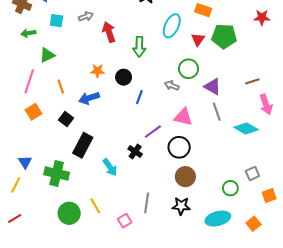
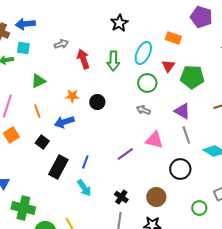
cyan square: (57, 21) -> (23, 48), moved
green pentagon: (224, 36) -> (192, 77), moved
green arrow: (139, 47) -> (113, 61), moved
green triangle: (47, 55) -> (38, 81), moved
green circle: (189, 69) -> (147, 83), moved
blue line: (139, 97) -> (85, 162), moved
black circle: (179, 147) -> (180, 169), moved
black cross: (135, 151) -> (121, 197), moved
green cross: (57, 173) -> (23, 208), moved

